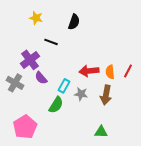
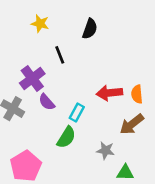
black line: (51, 42) -> (60, 55), turned 48
gray star: (81, 94) -> (106, 150), moved
brown arrow: (106, 95) -> (132, 124), turned 42

